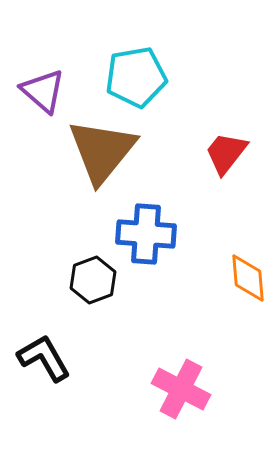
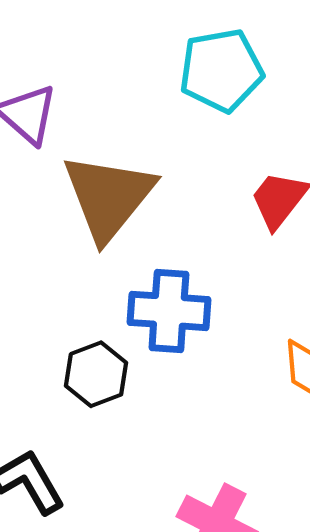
cyan pentagon: (136, 77) -> (221, 70), moved

